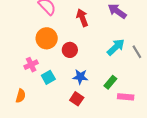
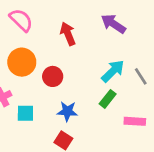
cyan square: (48, 77) -> (25, 113), turned 32
green rectangle: (110, 82) -> (108, 99), moved
pink rectangle: (126, 97) -> (135, 121), moved

